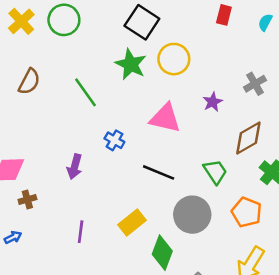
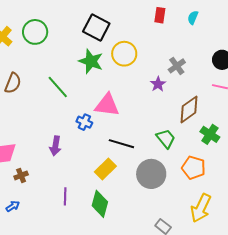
gray cross: (255, 84) -> (177, 66), moved
pink triangle: (165, 118) -> (107, 105), moved
yellow rectangle: (132, 223) -> (105, 169), moved
green diamond: (162, 253) -> (100, 204), moved

